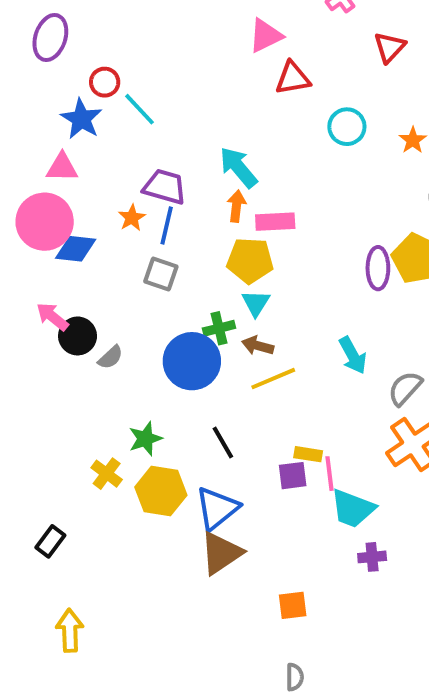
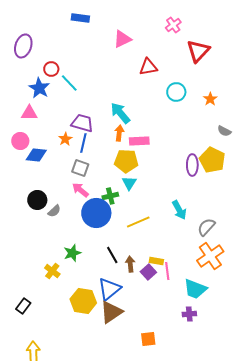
pink triangle: (266, 36) -> (122, 39), moved
red triangle: (390, 47) -> (198, 51), size x1.4
pink circle: (45, 222) -> (20, 141), size x0.6
pink arrow: (52, 317) -> (80, 190), moved
brown arrow: (258, 346) -> (130, 264), moved, turned 70
purple square: (293, 476) -> (148, 272), turned -35
yellow hexagon: (161, 491) -> (83, 301), moved
cyan trapezoid: (353, 508) -> (195, 289), moved

